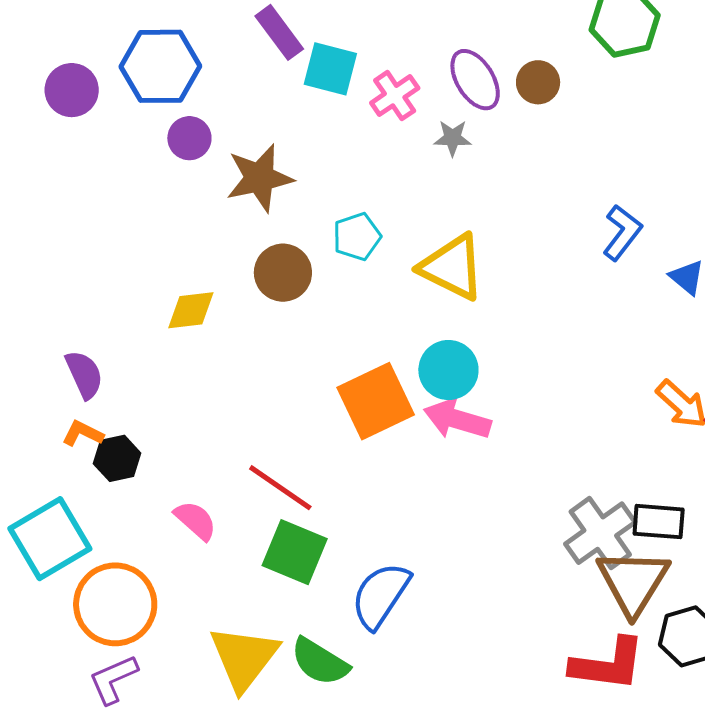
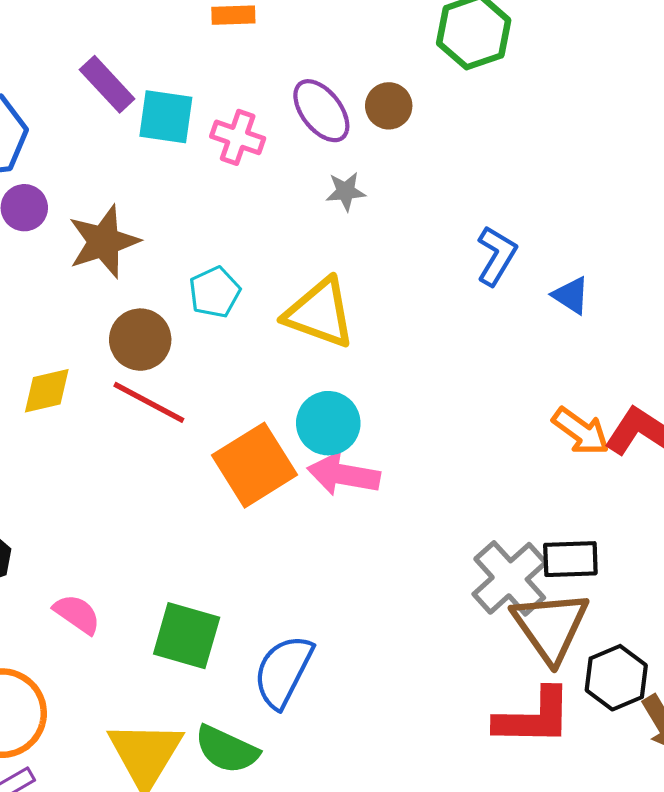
pink cross: (395, 96) -> (238, 137), turned -30
gray star: (453, 138) -> (346, 191), moved
red line: (280, 488) -> (149, 402), moved

